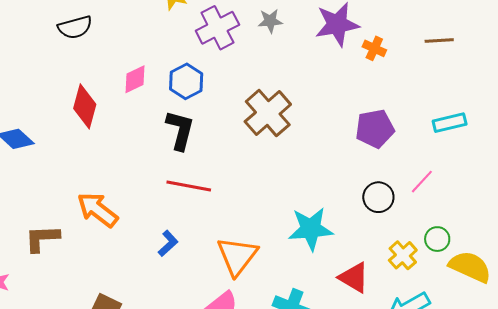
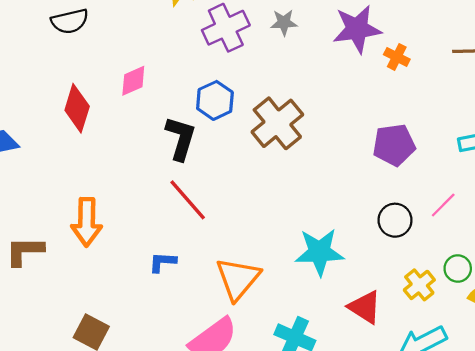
blue hexagon: (186, 81) -> (215, 100), moved
red line: (189, 186) -> (188, 200), turned 36
orange arrow: (97, 210) -> (87, 222), turned -129
blue L-shape: (168, 243) -> (163, 262), turned -136

